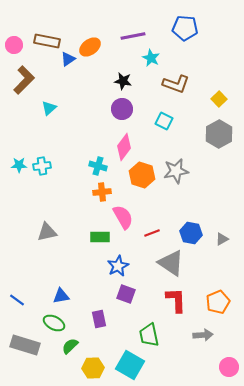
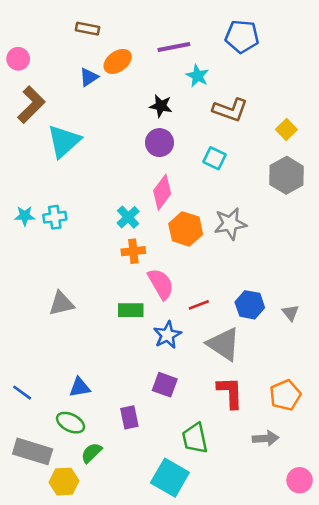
brown rectangle: (47, 41) -> (88, 29), moved, size x0.7
cyan triangle: (49, 108) -> (64, 141), size x1.8
cyan cross: (98, 166) -> (128, 217), turned 30
gray triangle: (222, 239) -> (290, 313), turned -40
blue star: (118, 266) -> (167, 335), moved
yellow hexagon: (93, 368) -> (64, 482), moved

